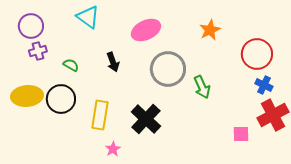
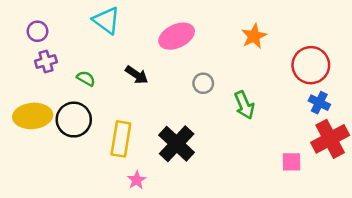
purple circle: (31, 26) -> (37, 31), size x0.7
black arrow: (113, 62) -> (137, 75), turned -36
gray circle: (168, 69) -> (203, 83), size x0.5

